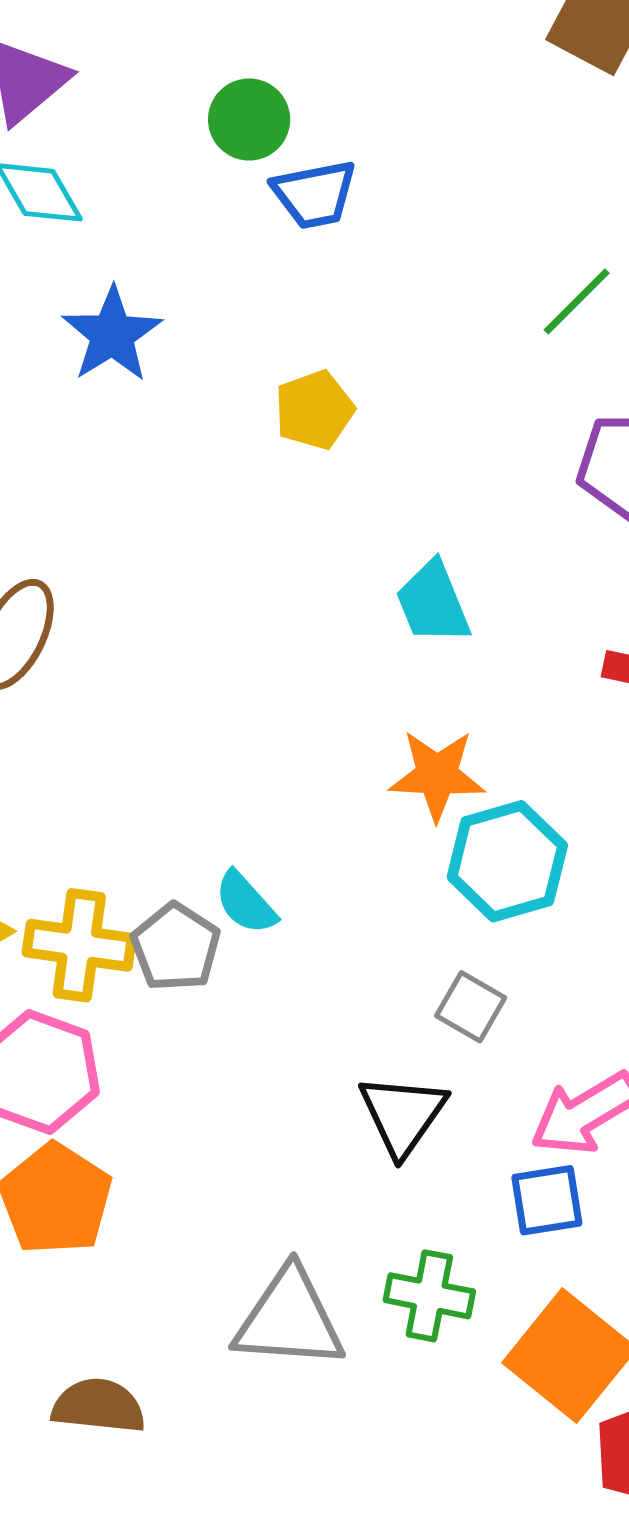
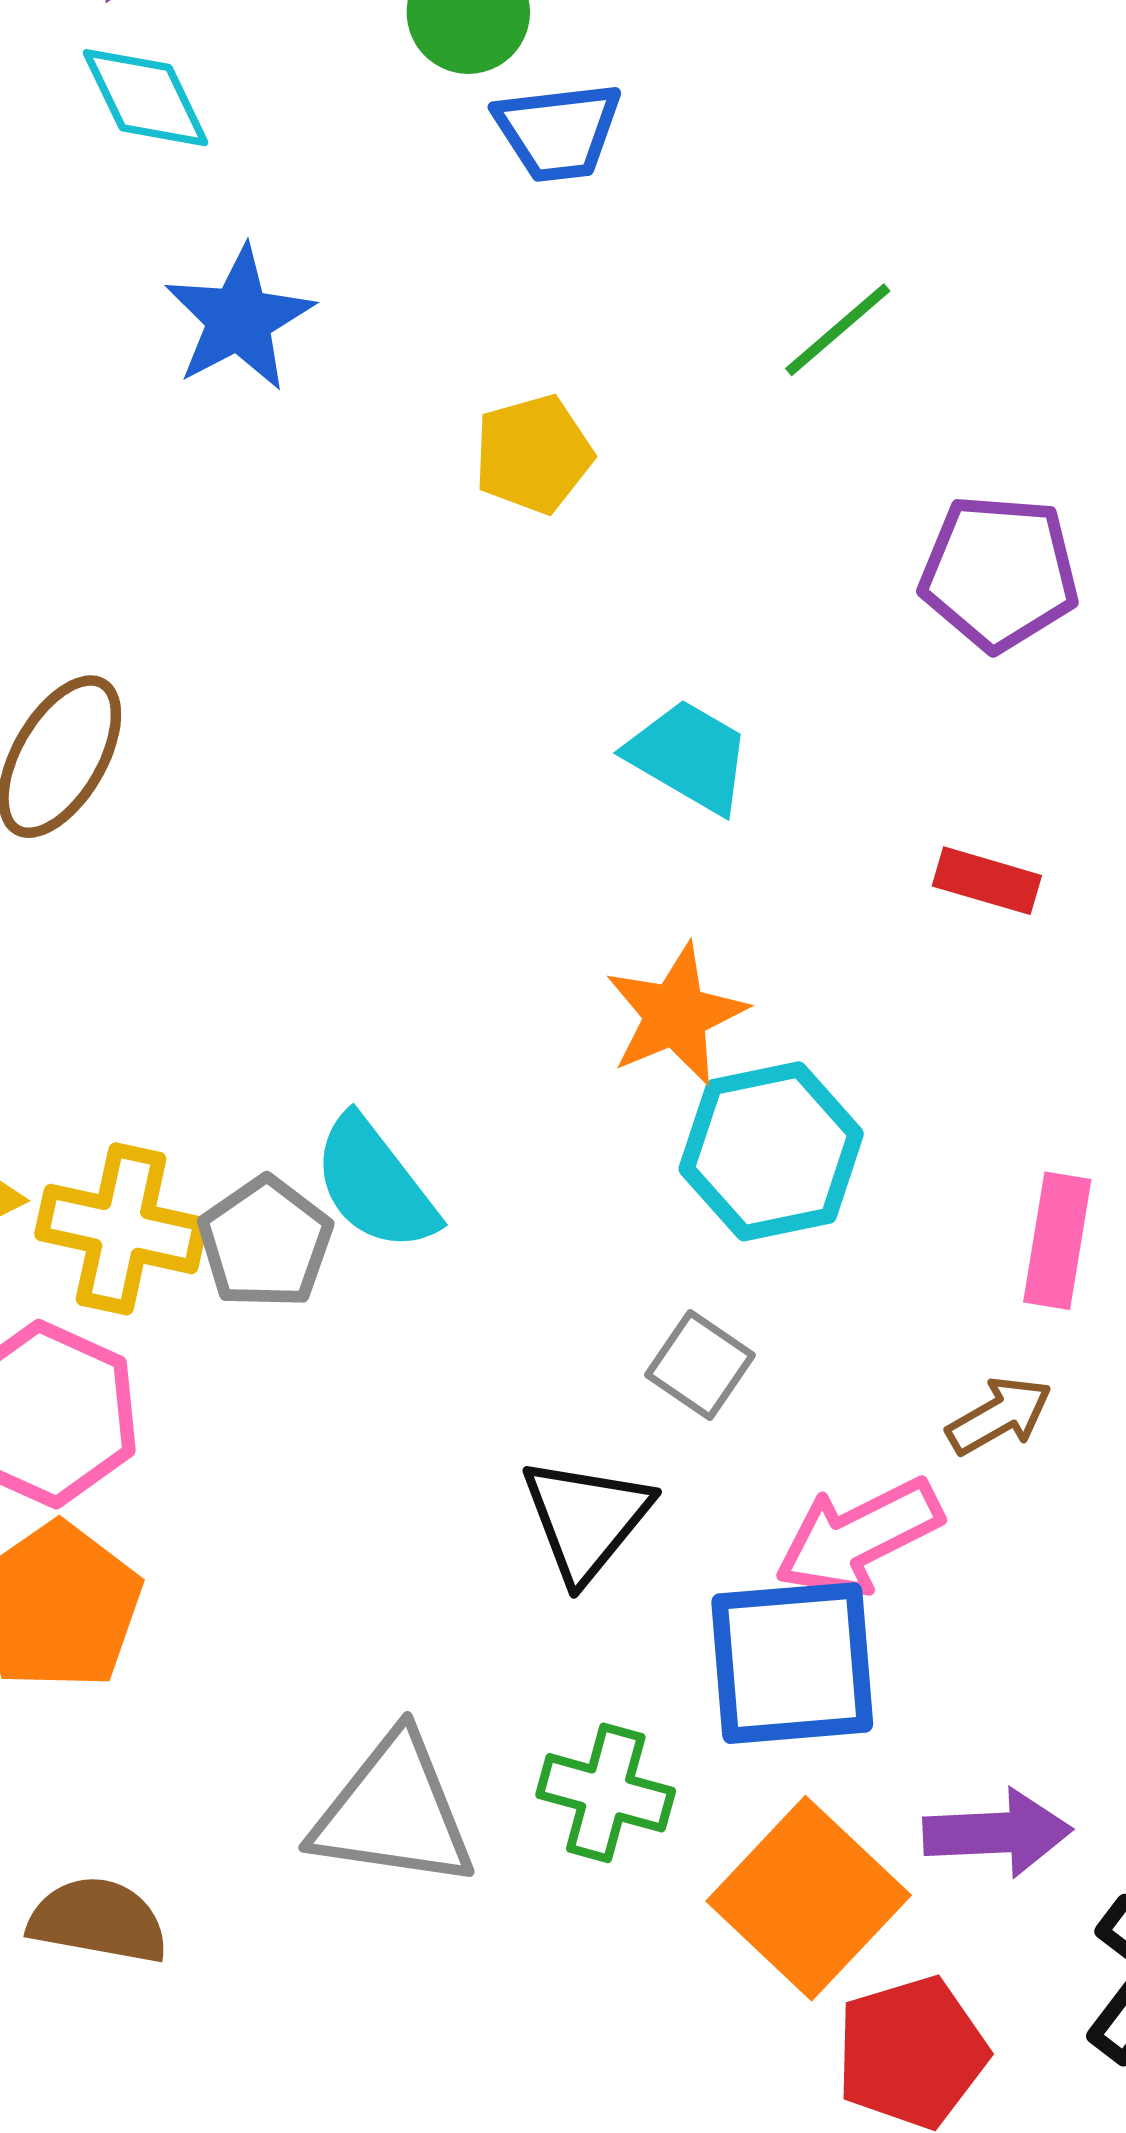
green line: (577, 302) -> (838, 330), moved
cyan trapezoid: (433, 603) -> (689, 756), turned 138
orange star: (437, 775) -> (676, 1015), turned -30
cyan semicircle: (246, 903) -> (375, 1184), size x1.4
blue square: (547, 1200) -> (792, 1663), size x1.6

